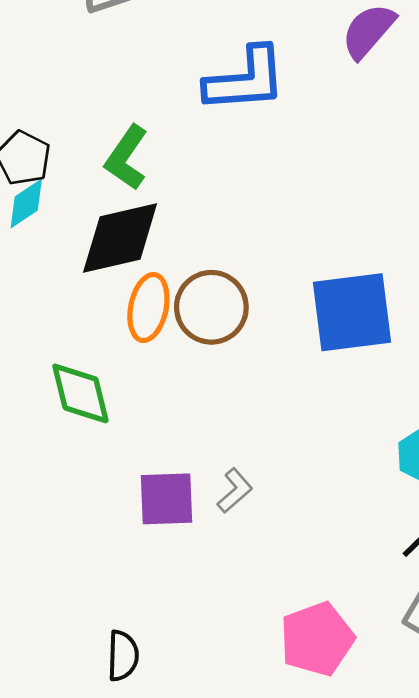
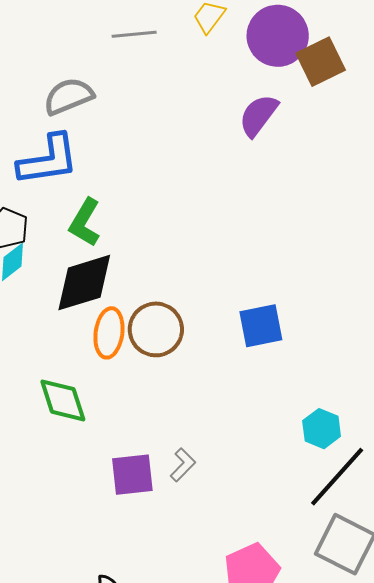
blue L-shape: (245, 80) -> (48, 160), moved
blue square: (352, 312) -> (261, 326), size x0.7

